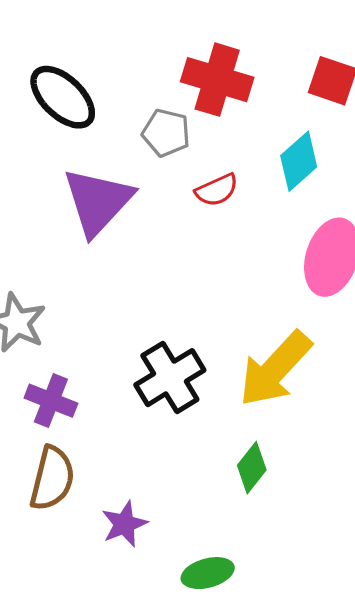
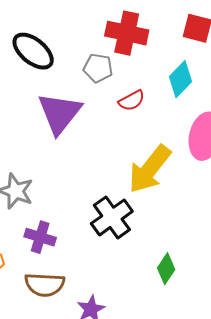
yellow arrow: (275, 369) -> (150, 169), moved
brown semicircle: (52, 478) -> (45, 285), turned 84

